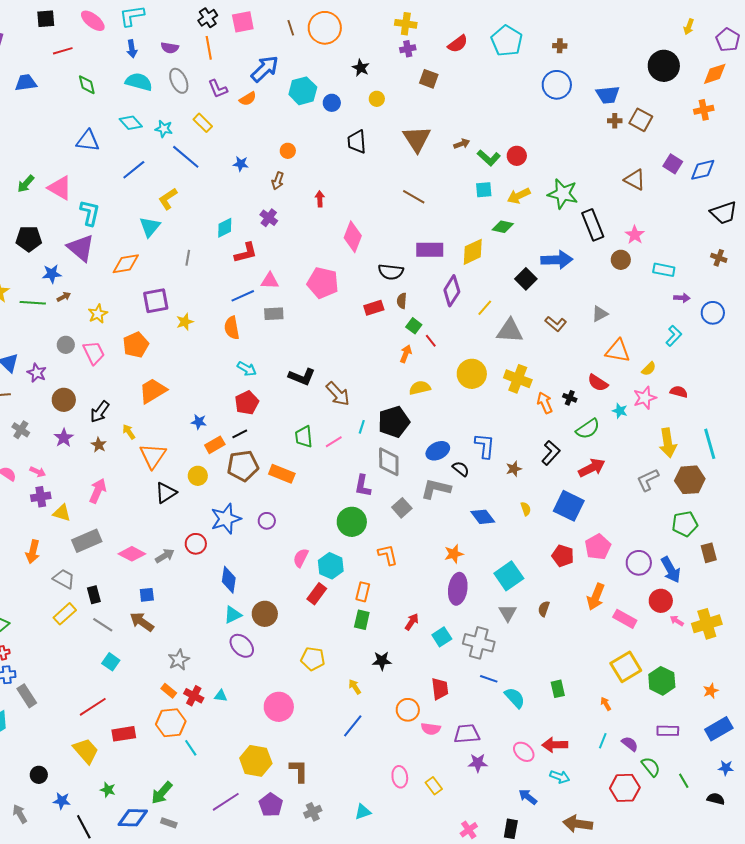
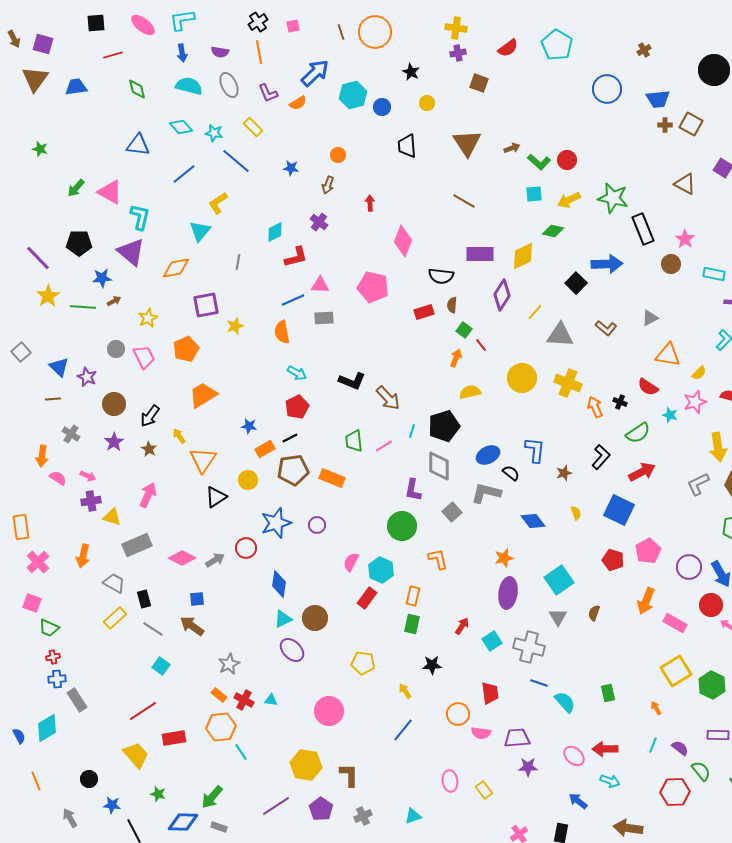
pink square: (243, 22) -> (293, 26), size x0.6
brown cross: (560, 46) -> (644, 50), moved, turned -32

